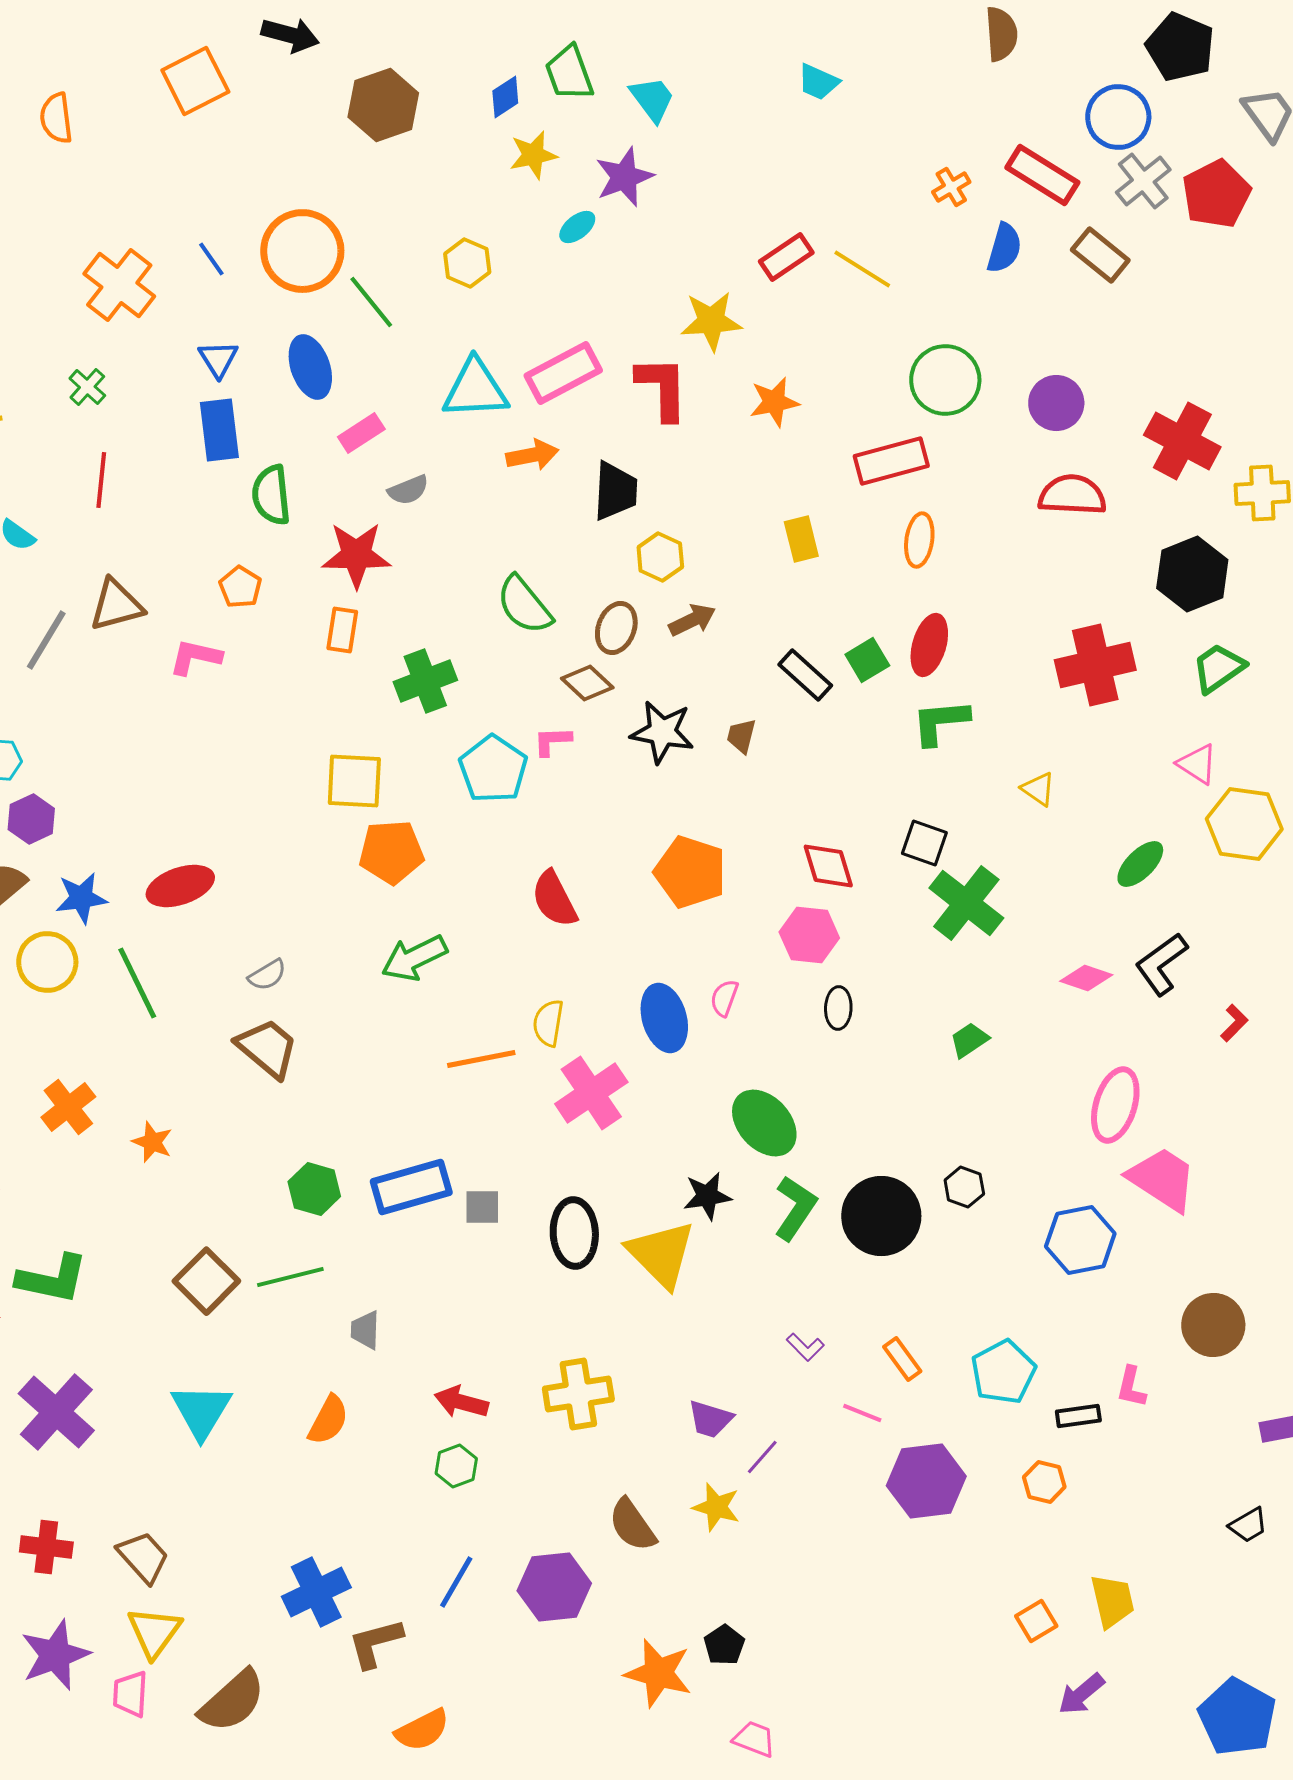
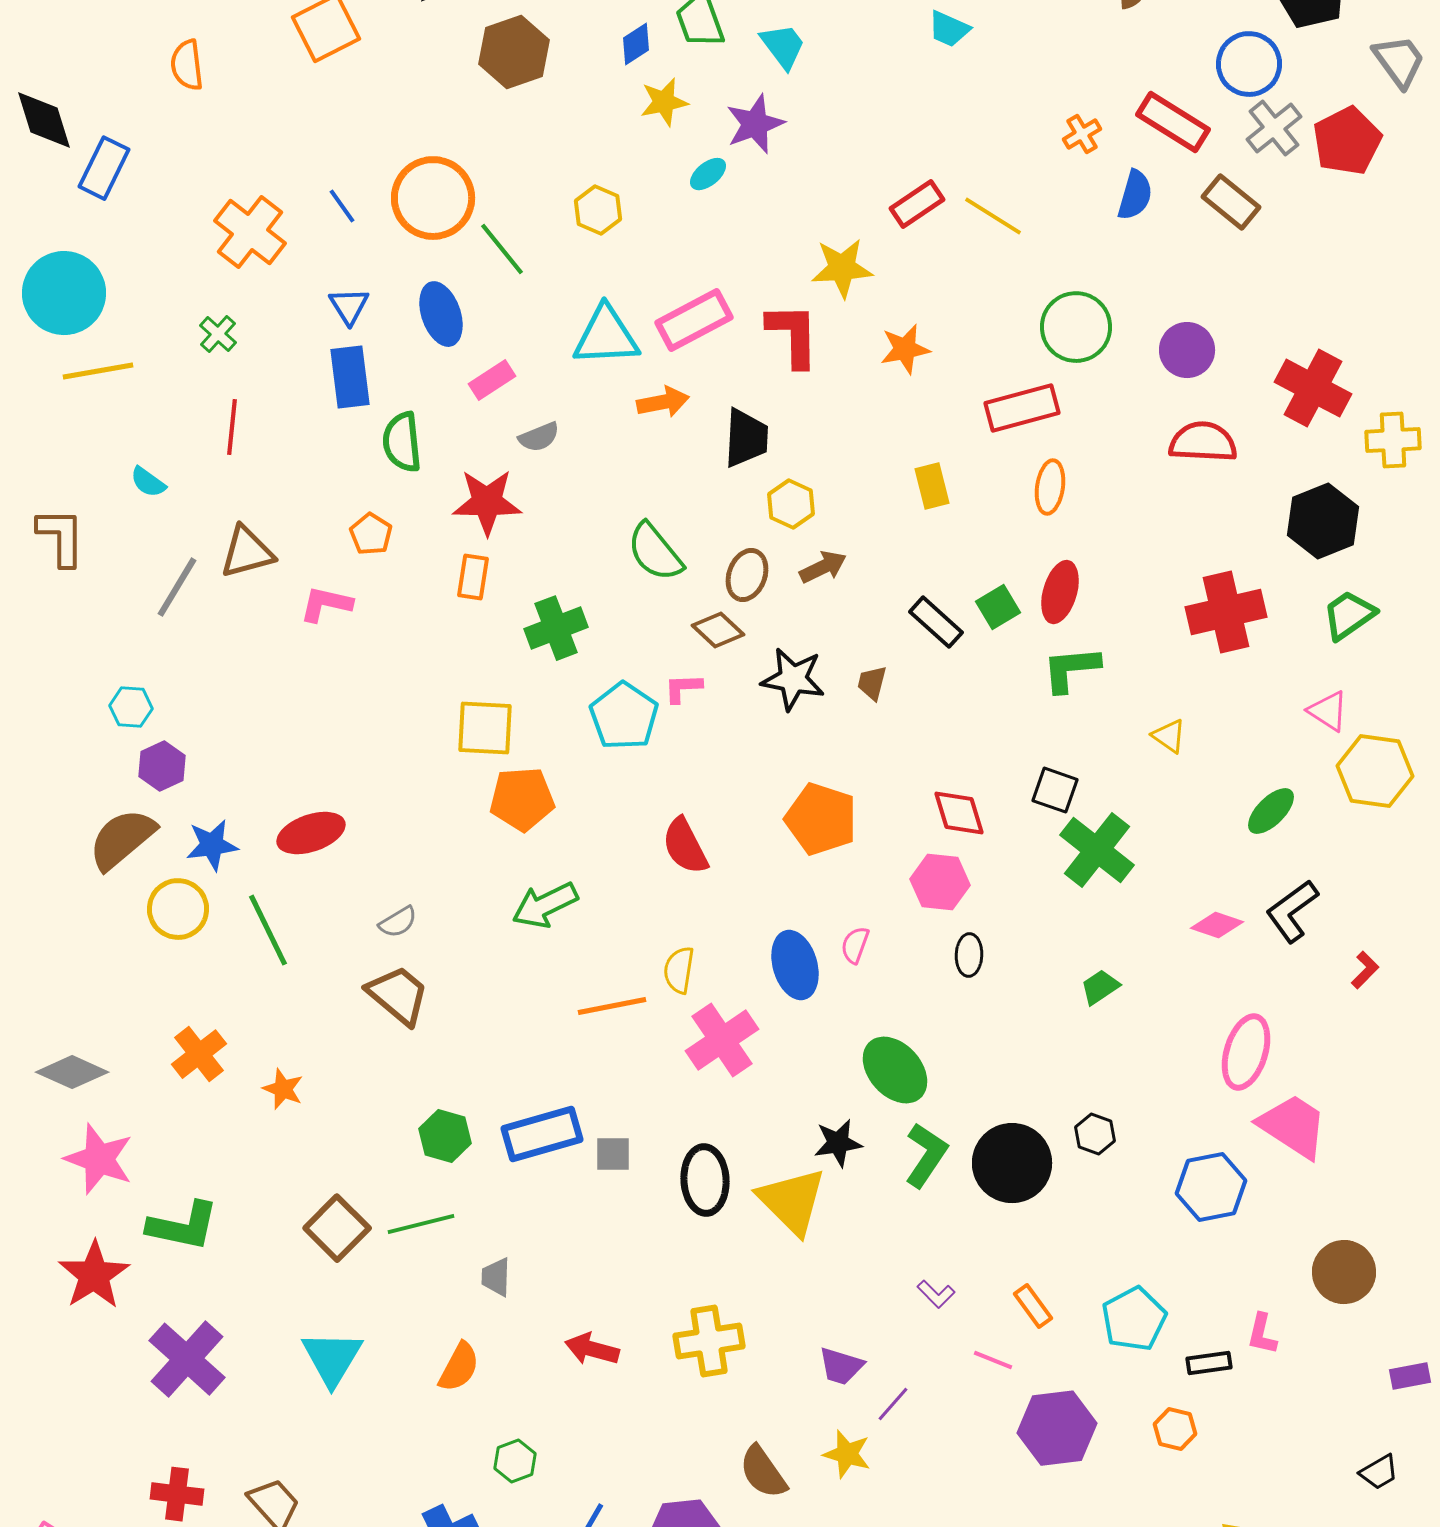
green hexagon: (456, 1466) -> (515, 1461), moved

